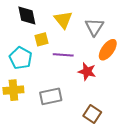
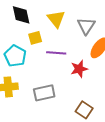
red star: (87, 71) -> (79, 69), turned -30

